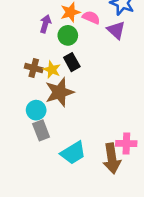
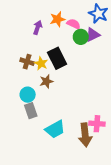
purple triangle: (116, 30) -> (93, 35), turned 49
green circle: (68, 35) -> (81, 37), moved
black rectangle: (72, 62) -> (57, 58), size x1.5
brown star: (59, 92) -> (46, 81), size x0.6

